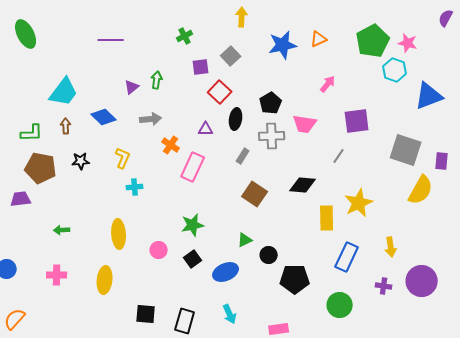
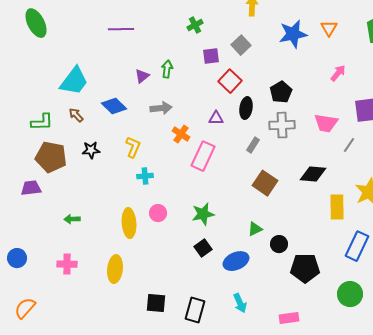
orange triangle: (319, 39) -> (329, 28), turned -36
pink trapezoid: (305, 124) -> (326, 123), moved
brown arrow: (66, 126) -> (76, 115), turned -42
pink circle: (159, 250) -> (158, 213), moved

